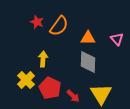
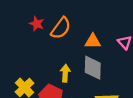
yellow arrow: (43, 59) -> (65, 73), moved

